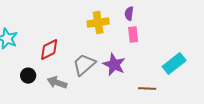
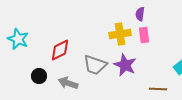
yellow cross: (98, 23) -> (120, 34), moved
gray trapezoid: (84, 65) -> (95, 65), turned -120

